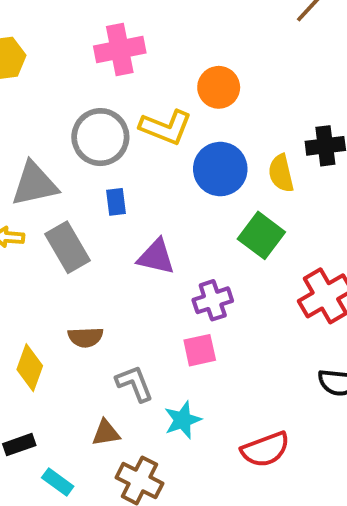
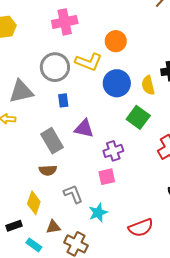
gray rectangle: (68, 247) -> (52, 141), moved
yellow diamond: (30, 368) -> (34, 203), moved
brown triangle: (106, 433) -> (53, 227), moved

